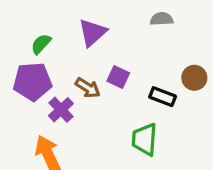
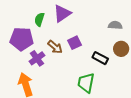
gray semicircle: (162, 19) -> (115, 25), moved
green semicircle: (41, 44) -> (39, 19), moved, turned -32
purple square: (118, 77) -> (74, 43), turned 32

